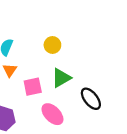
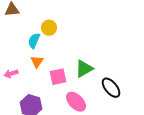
yellow circle: (52, 45) -> (49, 28), moved

